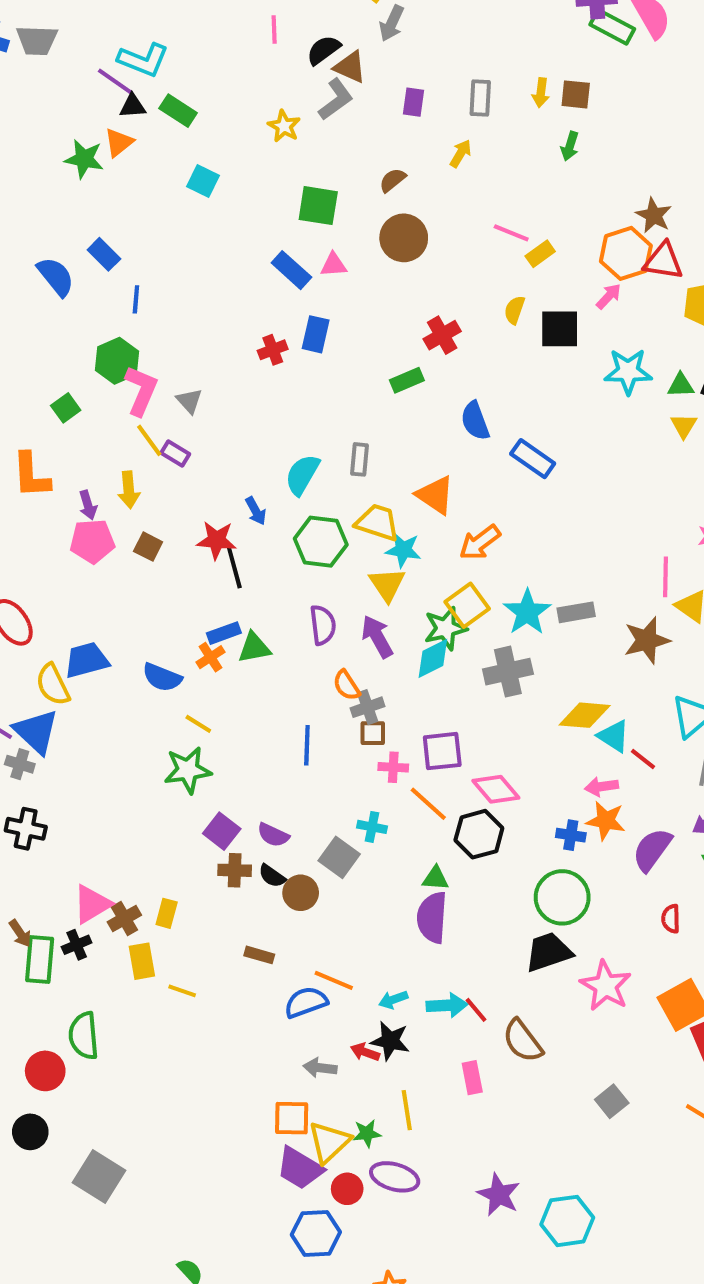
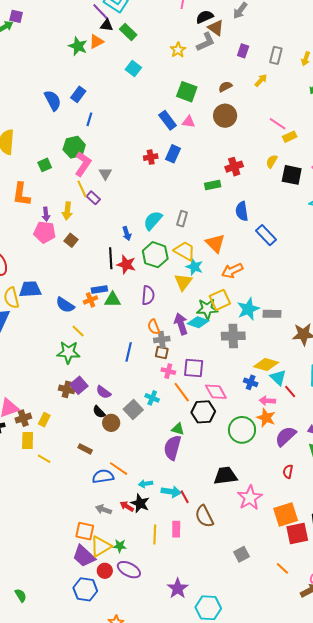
blue rectangle: (104, 254) -> (78, 94), turned 70
red star: (217, 540) -> (126, 265), moved
purple arrow: (377, 637) -> (181, 324), moved
cyan diamond: (433, 658) -> (198, 322), turned 35
blue cross: (571, 835) -> (251, 382), moved
brown cross: (235, 870) -> (67, 389), moved
green circle: (562, 897) -> (242, 430), moved
yellow line: (407, 1110) -> (155, 535), moved

